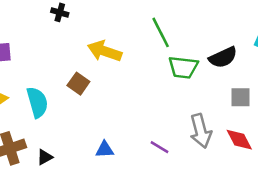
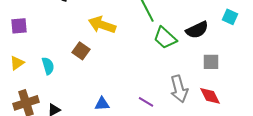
green trapezoid: (183, 67) -> (165, 38), turned 35
cyan semicircle: (37, 102) -> (48, 66), size x0.7

